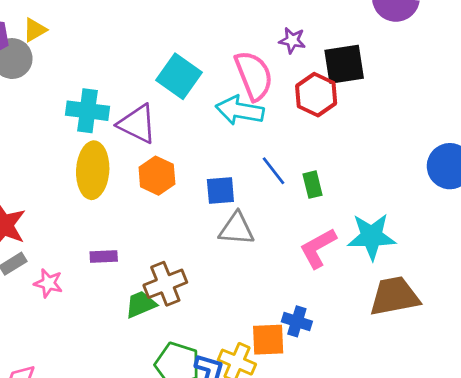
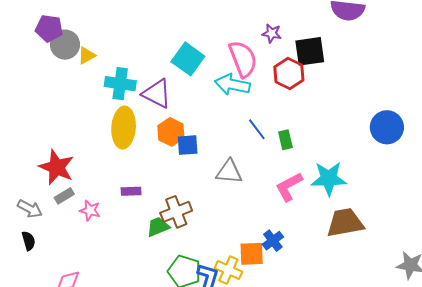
yellow triangle: (35, 30) -> (87, 55), moved
blue square: (220, 190) -> (188, 145), moved
blue cross: (297, 321) -> (273, 241), turned 35

